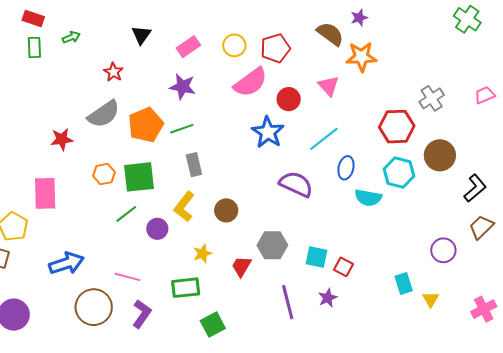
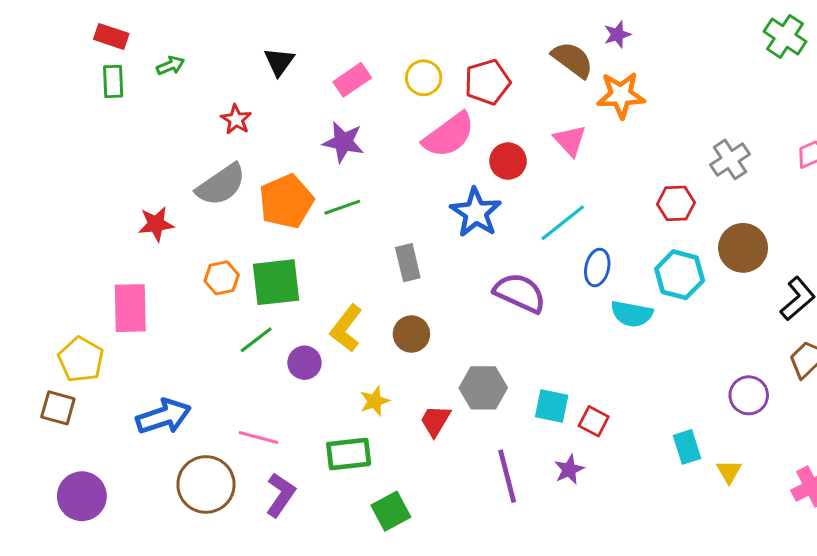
red hexagon: (397, 127) -> (676, 203), size x0.7
gray rectangle: (194, 165) -> (408, 263), moved

